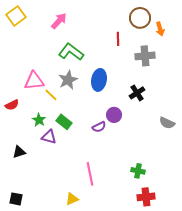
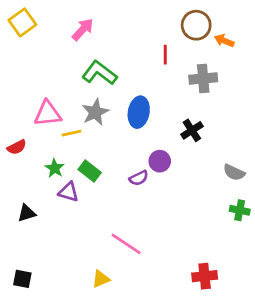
orange arrow: (160, 29) -> (224, 41), turned 128
yellow line: (51, 95) -> (71, 133), turned -56
green cross: (138, 171) -> (240, 210), moved
pink line: (90, 174) -> (126, 244), turned -45

